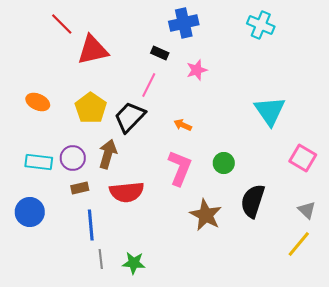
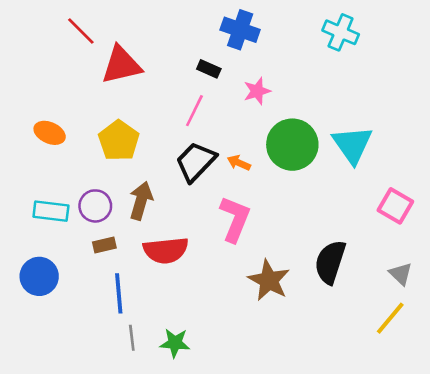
blue cross: (184, 23) -> (240, 30), turned 32
black trapezoid: (130, 117) -> (196, 162), moved
green circle: (224, 163) -> (292, 145), moved, size x1.8

